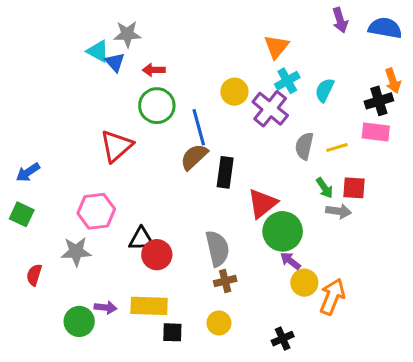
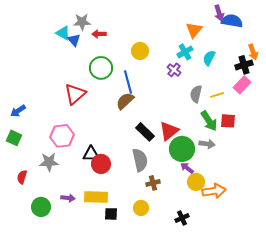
blue semicircle: (385, 28) -> (232, 21), moved
orange triangle: (276, 47) -> (194, 30), moved
red arrow: (154, 70) -> (99, 34), moved
yellow circle: (234, 92) -> (140, 51), moved
purple cross: (270, 109) -> (174, 70), size x0.6
pink rectangle: (376, 132) -> (242, 85), turned -54
black rectangle: (225, 172) -> (145, 132), moved, turned -54
green arrow: (325, 188) -> (209, 121), size x1.5
gray arrow: (338, 211) -> (207, 144), moved
brown cross: (225, 281) -> (153, 183), moved
orange arrow: (332, 297) -> (214, 191), turned 60
green circle: (79, 321) -> (41, 207), moved

